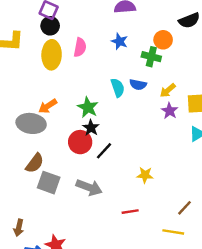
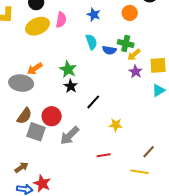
yellow ellipse: (52, 55) -> (38, 26), turned 65
green cross: (151, 57) -> (126, 43), moved
cyan semicircle: (118, 88) -> (91, 42), moved
red circle: (80, 142) -> (52, 116), moved
black line: (104, 151) -> (93, 102), moved
gray arrow: (89, 187) -> (70, 136), turned 115
brown arrow: (19, 228) -> (21, 167), moved, turned -136

